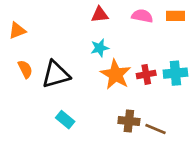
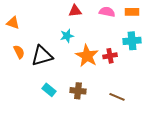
orange triangle: (17, 31) -> (13, 23), turned 40
cyan star: (100, 48) -> (67, 36), moved
cyan cross: (175, 73) -> (132, 41), moved
brown cross: (129, 121) -> (78, 91), moved

